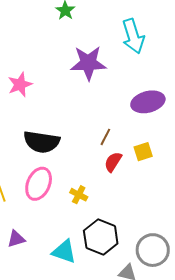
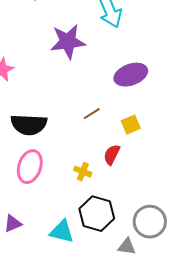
brown line: (105, 137) -> (92, 114), turned 36
red semicircle: (113, 162) -> (112, 155), moved
yellow cross: (79, 195) -> (83, 172), moved

